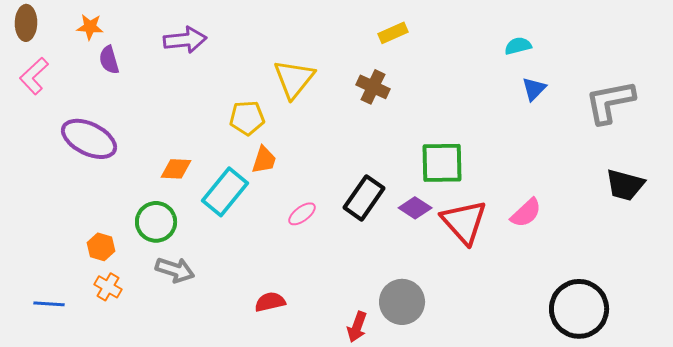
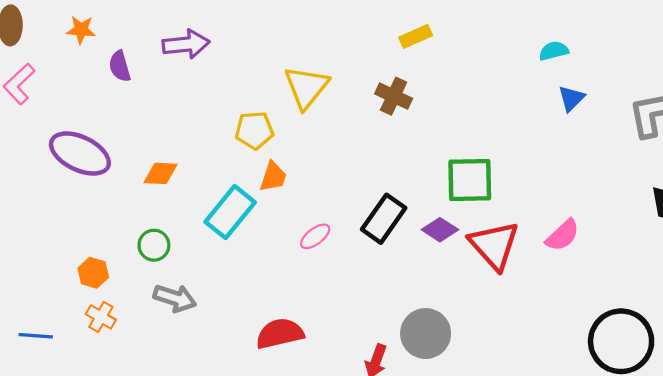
purple semicircle: (109, 60) -> (120, 66), moved
orange diamond: (176, 169) -> (161, 173), moved
green circle: (156, 222) -> (154, 245), size x0.7
red semicircle: (270, 302) -> (280, 334), size x1.4

